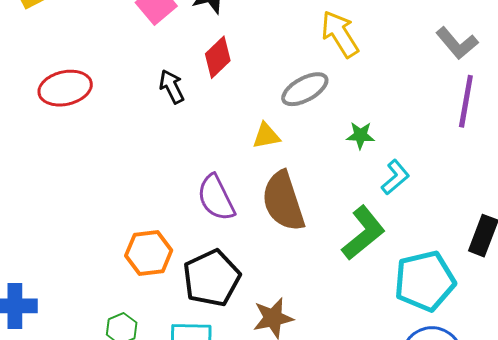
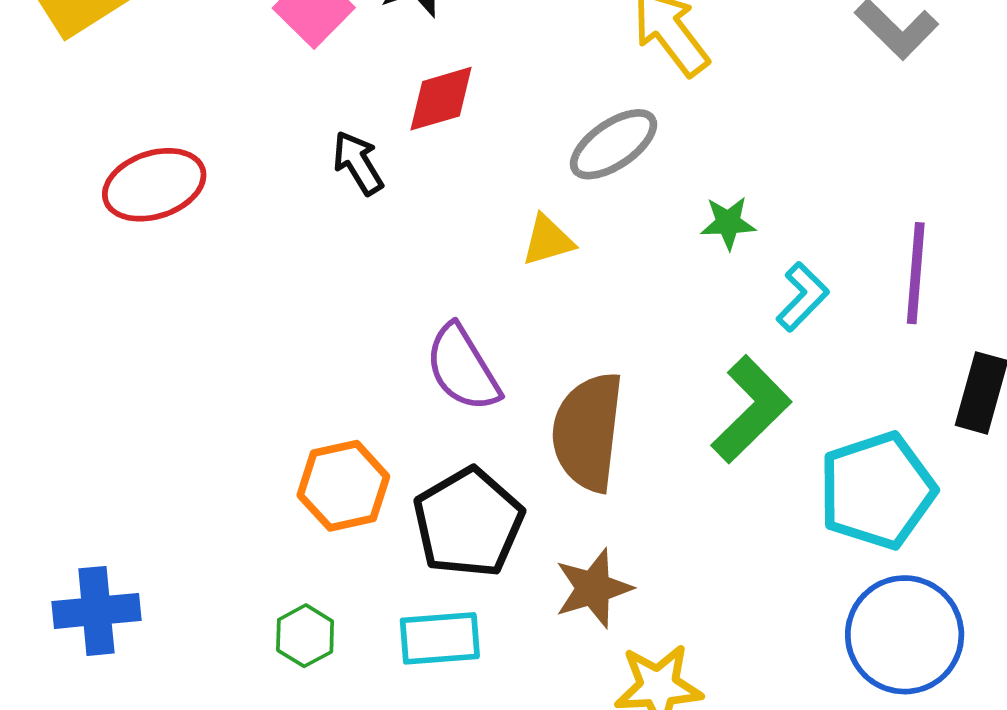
red diamond: (218, 57) -> (441, 99), turned 33
purple line: (466, 101) -> (916, 273), moved
brown semicircle: (283, 201) -> (588, 432), moved, turned 30

